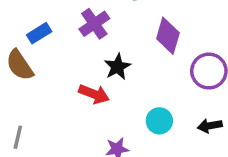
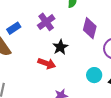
cyan circle: (159, 121) -> (94, 75), moved

